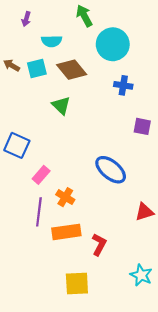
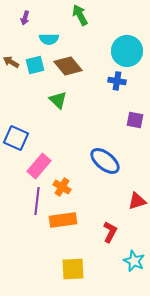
cyan circle: (113, 44) -> (127, 51), moved
pink rectangle: (41, 175) -> (39, 166), size x1.4
red L-shape: (99, 245) -> (110, 232), moved

